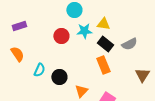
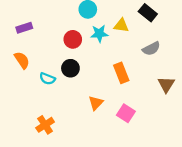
black rectangle: (105, 44) -> (148, 13), moved
cyan semicircle: (39, 70) -> (47, 79), turned 88
black circle: (59, 77) -> (70, 68), moved

